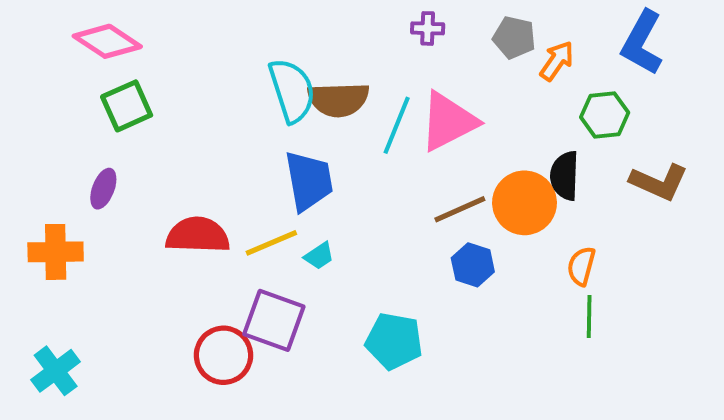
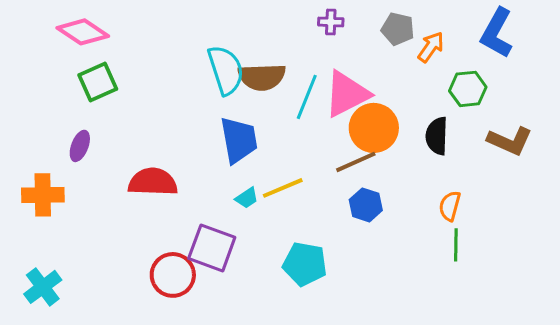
orange circle: (525, 203) -> (374, 128), moved
yellow line: (271, 243) -> (283, 188), moved

